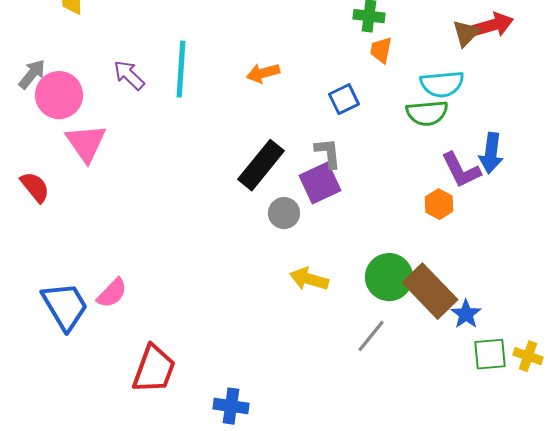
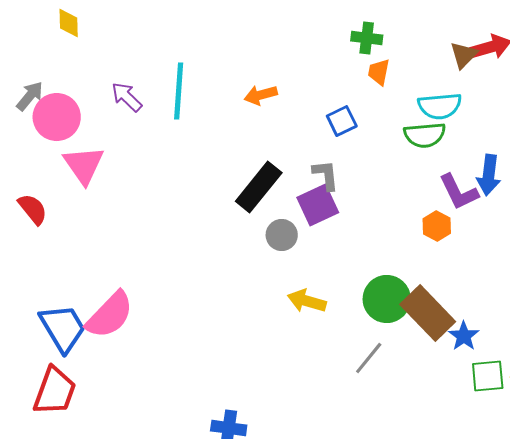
pink semicircle: (112, 293) -> (110, 315), size x1.6
red trapezoid: (154, 369) -> (55, 391), moved

